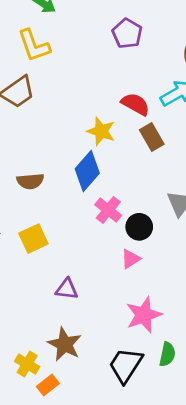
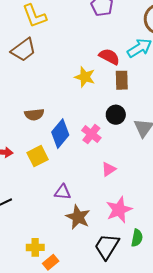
brown rectangle: (152, 137) -> (122, 80), turned 30
blue diamond: (87, 171) -> (60, 134), moved
black circle: (139, 227) -> (116, 115), moved
brown star: (65, 344) -> (78, 217), moved
yellow cross: (27, 364) -> (35, 247), turned -30

